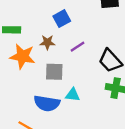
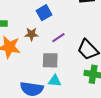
gray square: (54, 72) -> (50, 60), moved

